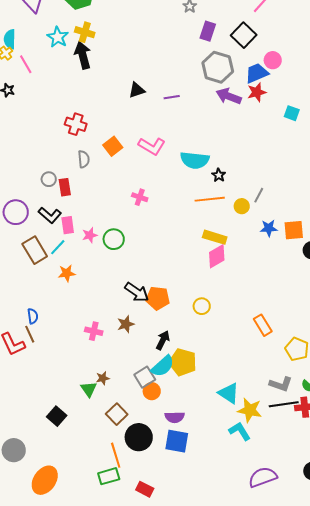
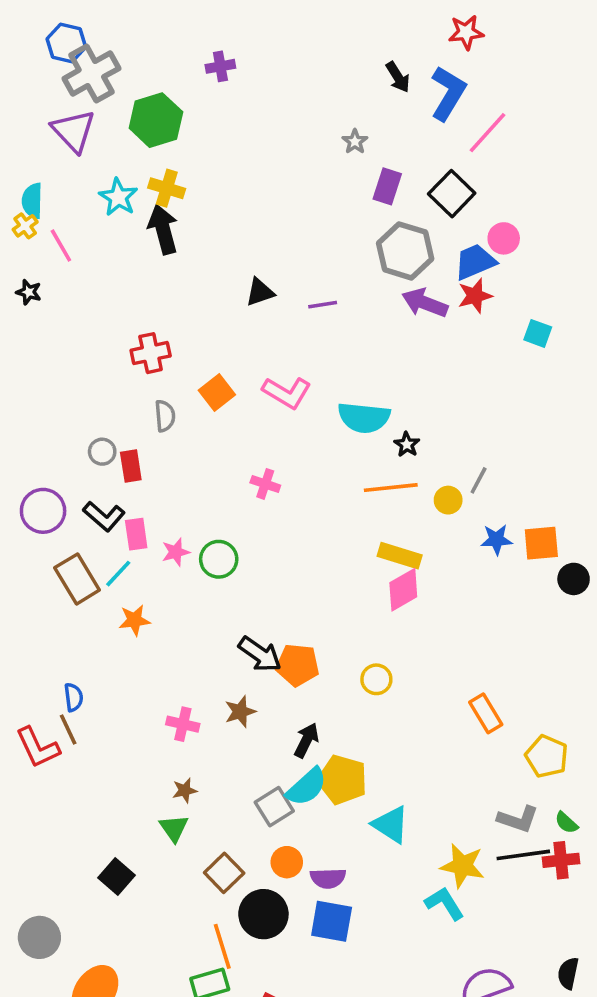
red cross: (76, 124) -> (151, 353), turned -30
brown star: (103, 378) -> (185, 790), moved
orange circle: (152, 391) -> (287, 862), moved
cyan triangle: (229, 393) -> (391, 825), moved

